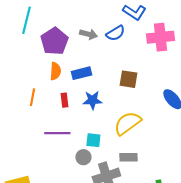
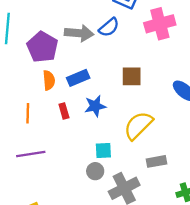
gray arrow: (88, 34) -> (79, 33), size x1.4
purple line: (57, 133) -> (31, 154), moved
gray rectangle: (128, 157) -> (157, 161), moved

